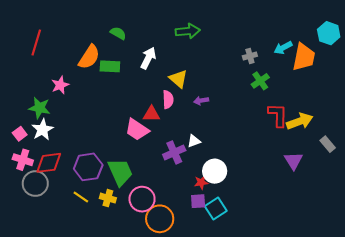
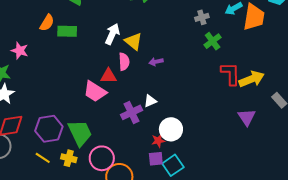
orange semicircle: (89, 57) -> (47, 23), size x0.7
white arrow: (148, 58) -> (112, 34), moved
pink star: (60, 85) -> (20, 51), turned -30

